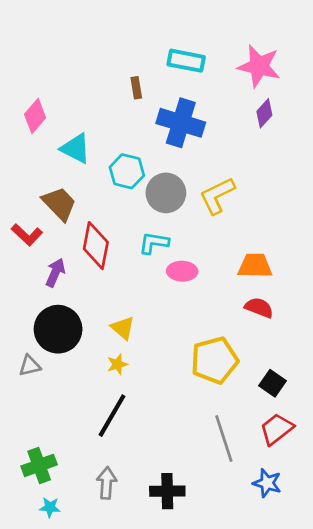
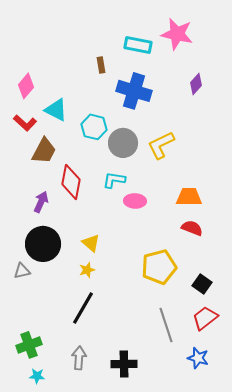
pink star: (259, 66) -> (177, 34), moved
brown trapezoid: (59, 204) -> (44, 151), turned 72
red L-shape: (27, 235) -> (25, 123), moved

